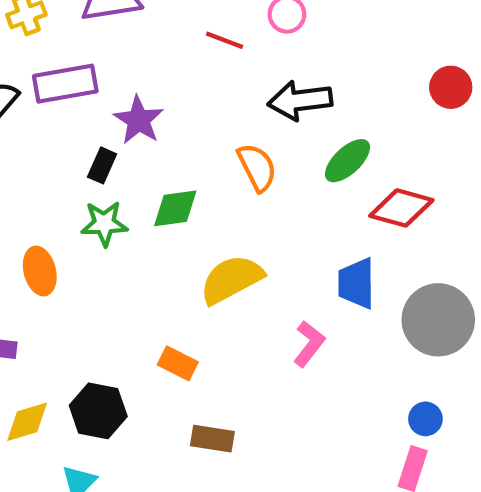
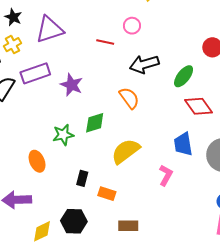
green ellipse: (347, 161) -> (184, 76), moved
black rectangle: (102, 165) -> (82, 178), moved
red diamond: (401, 208) -> (198, 106), turned 48

